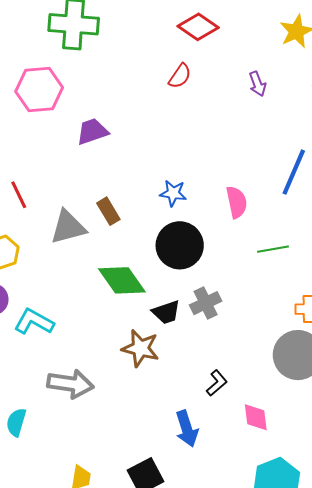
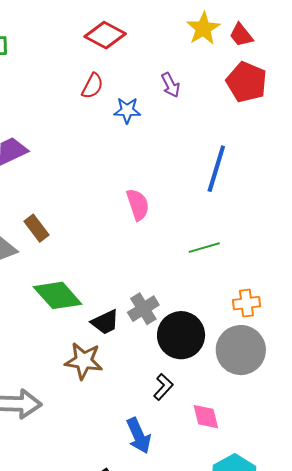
blue star: (173, 193) -> (127, 110), moved
pink semicircle: (237, 202) -> (138, 205), moved
black circle: (180, 245) -> (181, 335), moved

